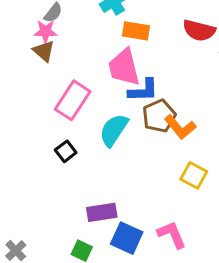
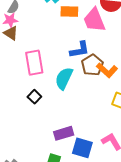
pink trapezoid: (124, 67) -> (94, 20), moved
pink rectangle: (73, 100) -> (34, 63), turned -35

